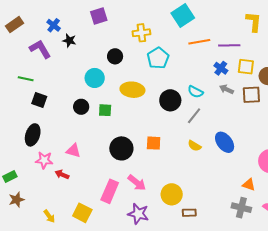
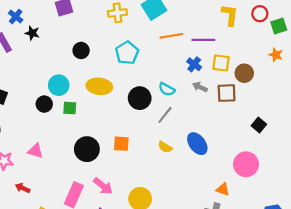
yellow cross: (141, 33) -> (117, 13), moved
cyan circle: (95, 78) -> (59, 85), moved
red arrow: (62, 174) -> (23, 188), moved

